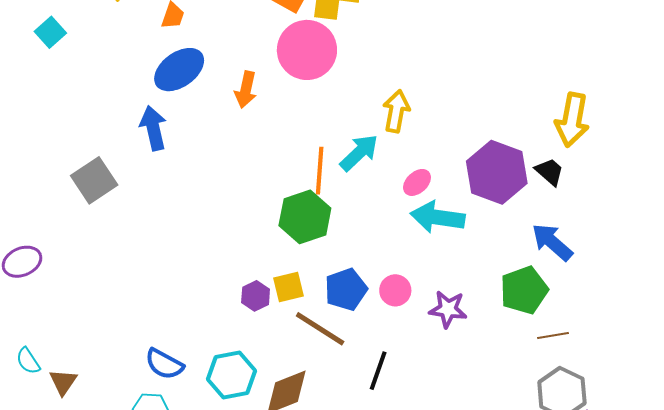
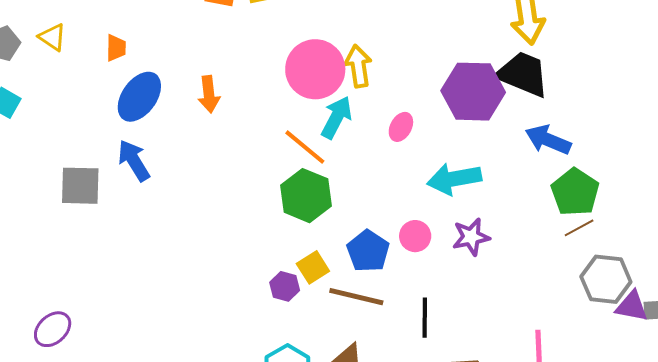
pink circle: (307, 50) -> (315, 69), moved
orange line: (320, 171) -> (305, 147), turned -36
black trapezoid: (549, 172) -> (523, 74), size x1.8
gray square: (94, 180) -> (80, 186), moved, turned -36
cyan arrow: (438, 217) -> (454, 179), moved
green pentagon: (524, 290) -> (575, 192), moved

